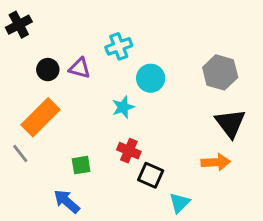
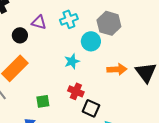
purple triangle: (80, 68) -> (39, 22), moved
gray hexagon: (220, 72) -> (109, 23), moved
orange arrow: (216, 162) -> (117, 69), moved

